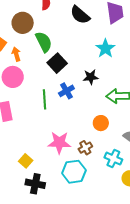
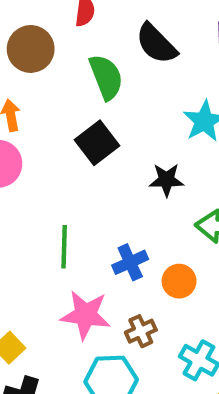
green semicircle: (44, 42) -> (106, 77), moved
blue cross: (66, 91) -> (130, 262), moved
green line: (45, 99) -> (64, 247), moved

